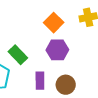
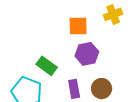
orange square: (54, 23) -> (78, 26), turned -36

